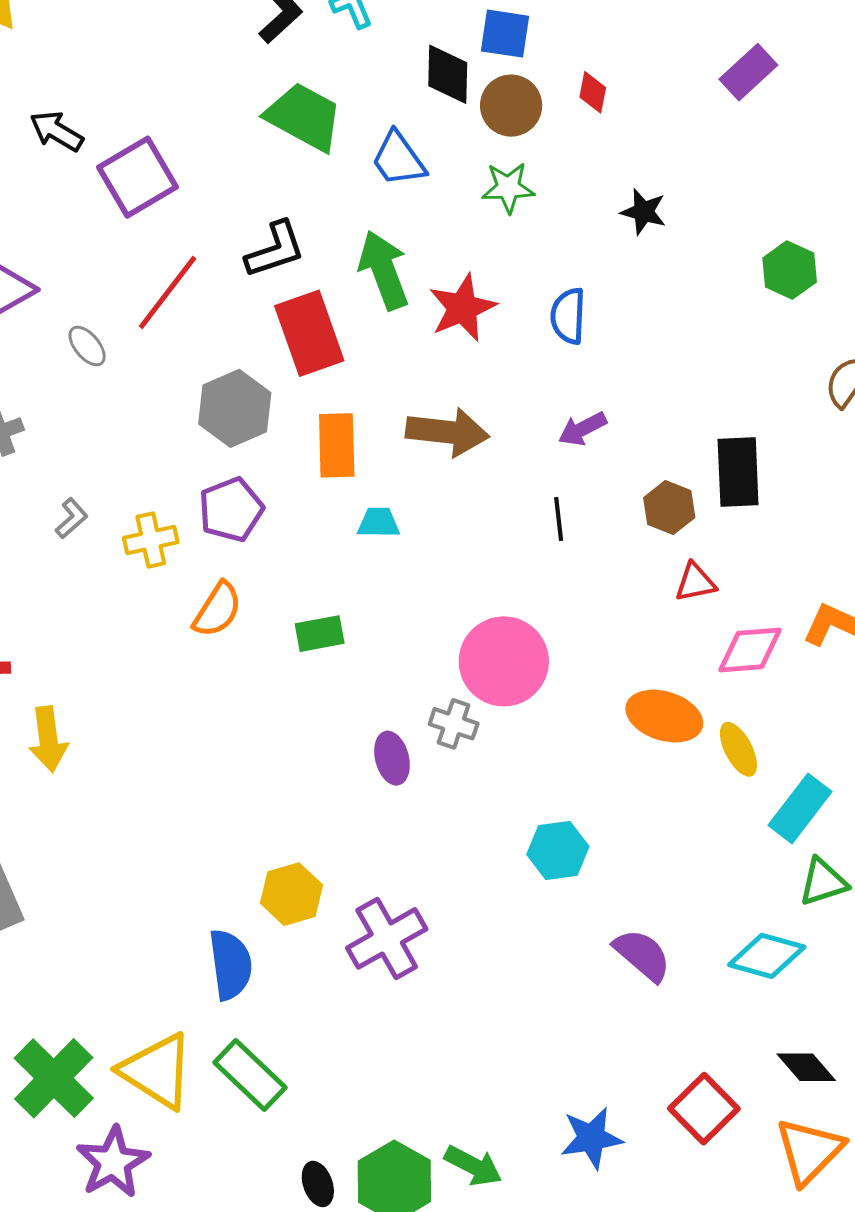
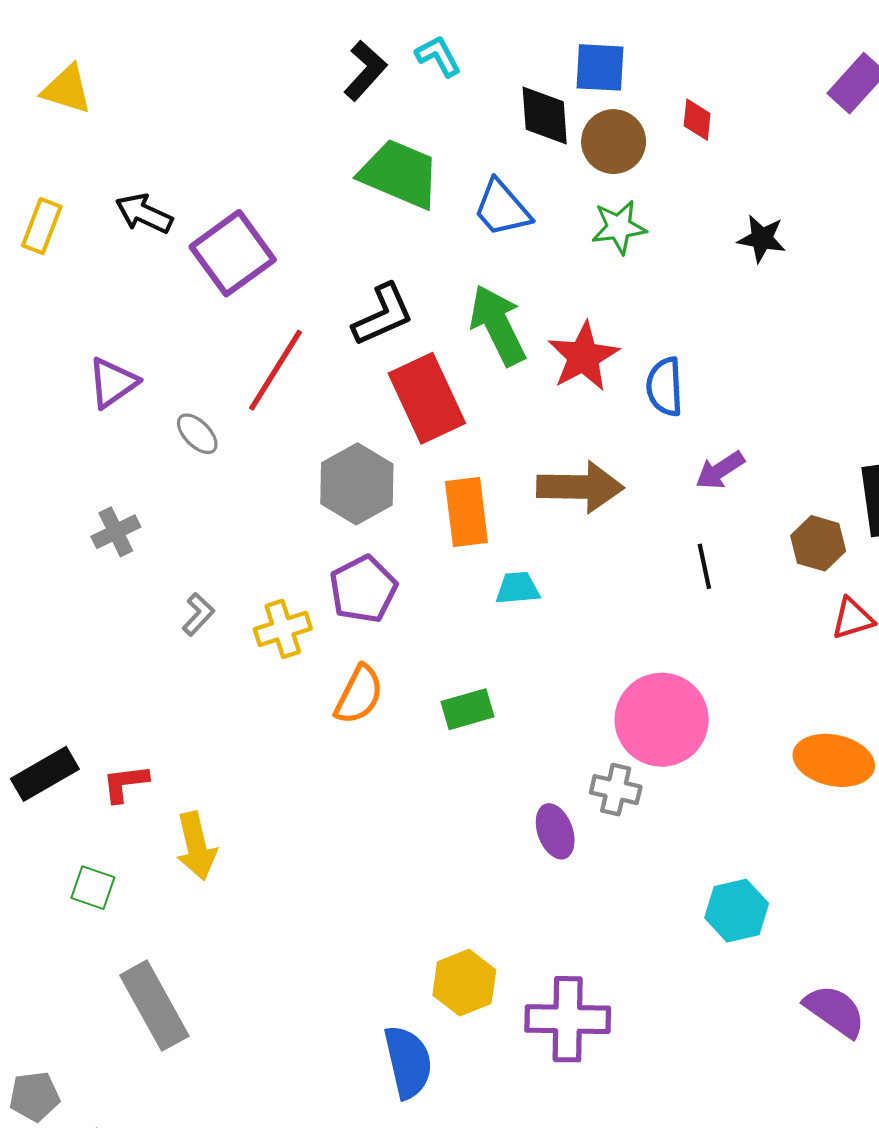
blue semicircle: (568, 316) -> (665, 387), moved
purple cross: (387, 938) -> (568, 1019), turned 36

